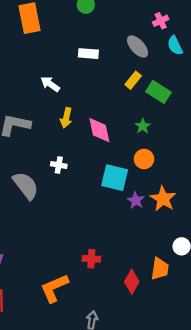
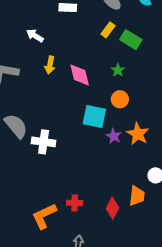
white cross: (59, 165) -> (44, 142), moved, size x1.6
red cross: (91, 259) -> (75, 203), moved

